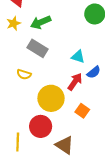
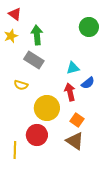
green arrow: (41, 22) -> (37, 35), turned 108
cyan triangle: (78, 57) -> (73, 68), turned -32
red arrow: (75, 82) -> (70, 92), turned -48
brown triangle: (65, 145) -> (75, 141), moved

